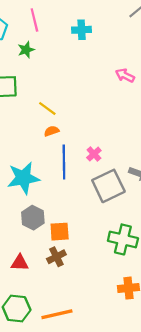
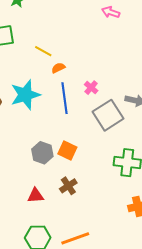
orange semicircle: (52, 131) -> (58, 68), moved
cyan star: (23, 178) -> (25, 95), moved
orange square: (60, 232) -> (67, 150), moved, turned 36

